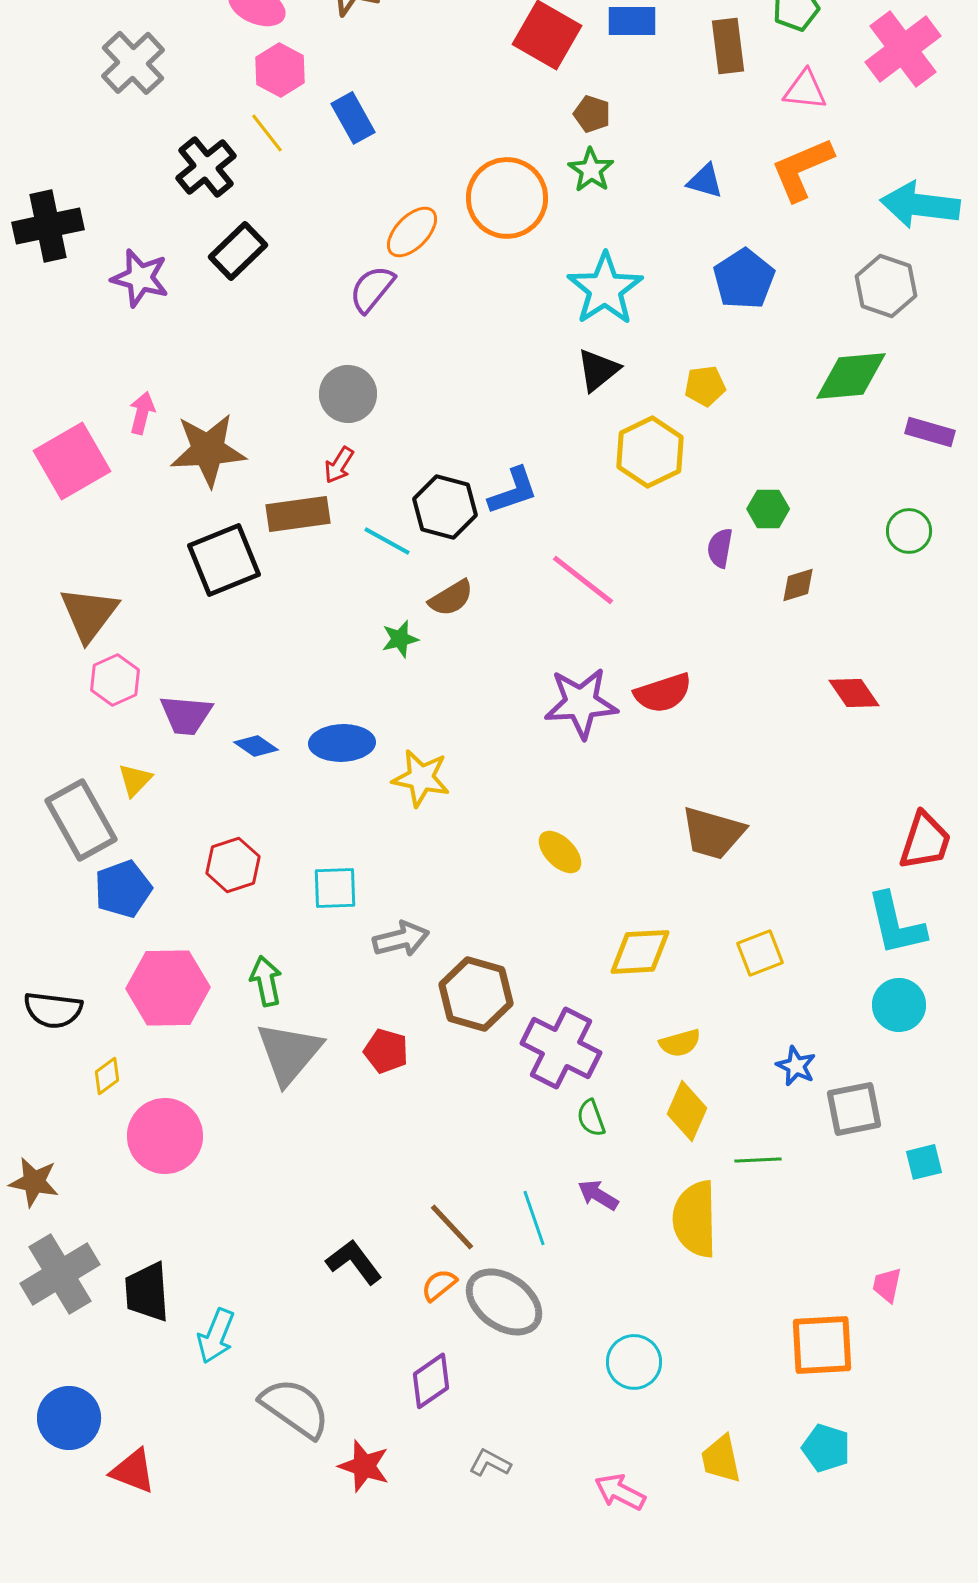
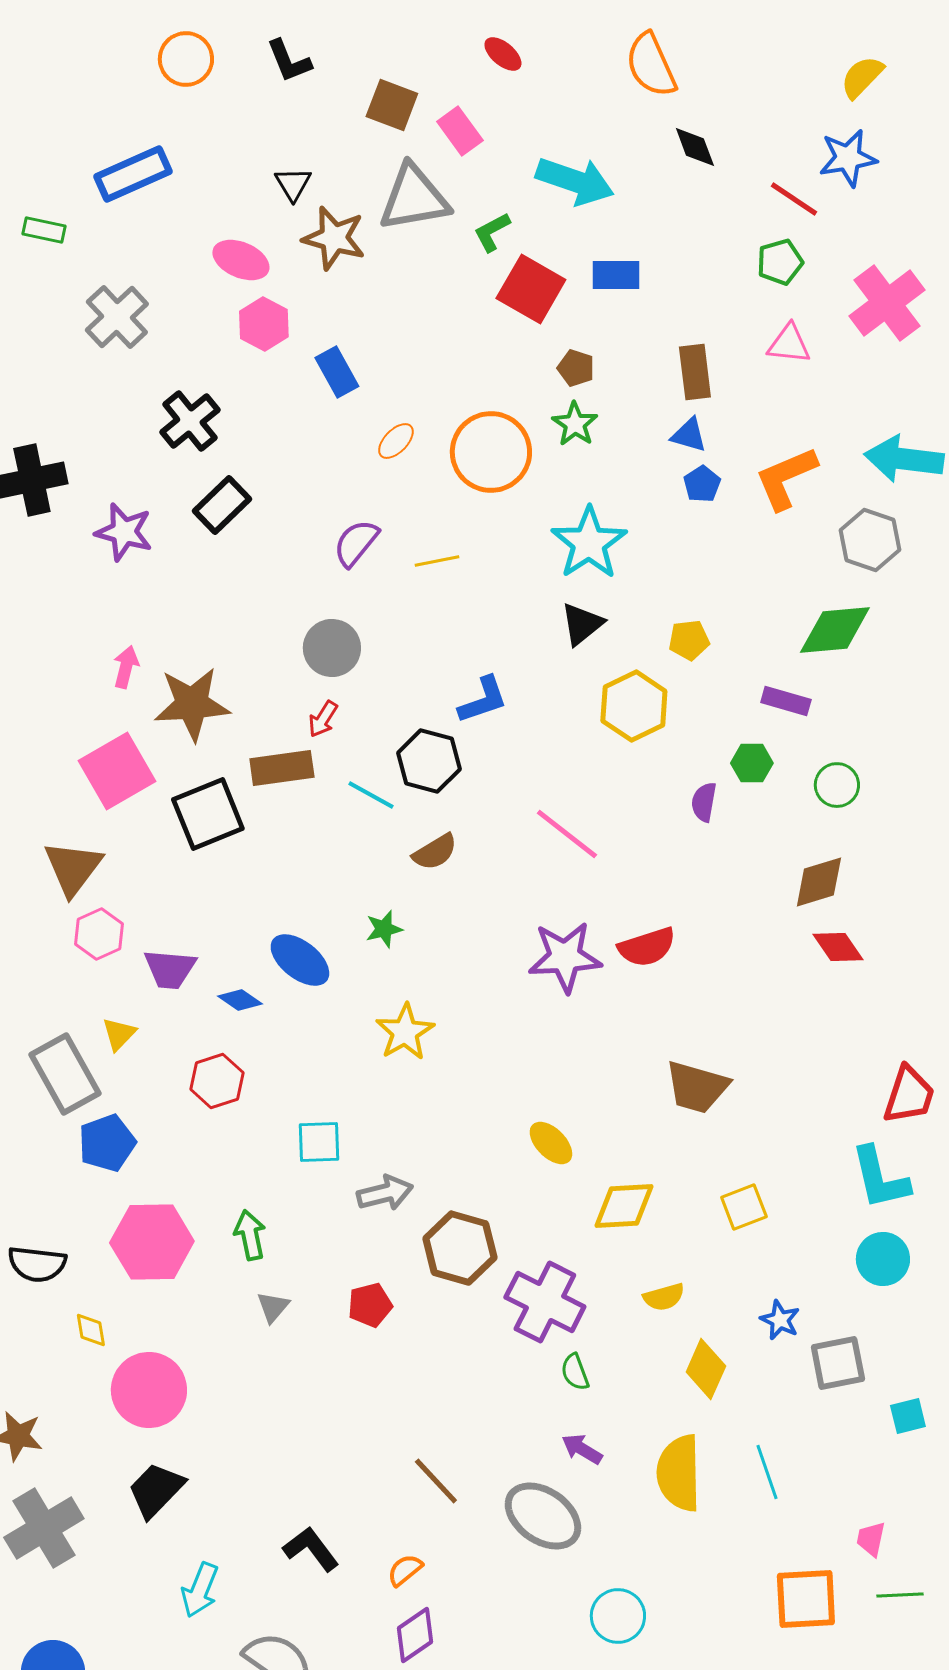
brown rectangle: (728, 46) -> (695, 372), moved
yellow line: (267, 133) -> (437, 561), moved, turned -63
orange L-shape: (802, 169) -> (786, 478), moved
orange ellipse: (412, 232) -> (396, 441), moved, size x0.7
blue pentagon: (744, 279) -> (702, 484), moved, size x0.6
purple rectangle: (930, 432) -> (786, 701), moved
pink square: (72, 461) -> (117, 771), moved
blue L-shape: (513, 491) -> (483, 700), moved
green circle: (909, 531) -> (837, 785), moved
brown diamond: (798, 585) -> (819, 882), moved, size x1.5
green star: (400, 639) -> (384, 929), moved
blue ellipse: (342, 743) -> (300, 960), moved, turned 40
yellow star: (421, 778) -> (405, 1032), turned 30
yellow ellipse: (560, 852) -> (551, 1143), moved
red hexagon: (233, 865) -> (217, 1081), moved
red pentagon: (386, 1051) -> (370, 1305), turned -30
gray triangle: (289, 1053) -> (273, 1307), size x0.5
yellow diamond: (107, 1076) -> (91, 1330), turned -63
yellow diamond: (687, 1111) -> (706, 1369), moved
green line: (758, 1160) -> (900, 1595), moved
cyan line: (534, 1218) -> (767, 1472), moved
black L-shape: (354, 1262) -> (311, 1549), moved
orange semicircle: (439, 1285) -> (405, 1570), moved
black trapezoid: (147, 1292) -> (156, 1490), moved, turned 48
gray ellipse: (504, 1302) -> (543, 1516), moved

